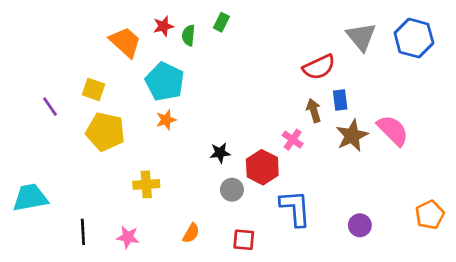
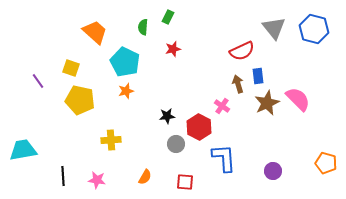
red star: (163, 26) -> (173, 49), moved
orange pentagon: (430, 215) -> (326, 163), turned -30

